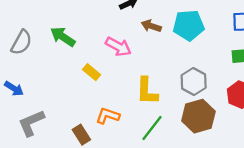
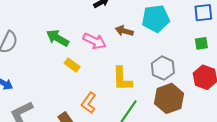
brown arrow: (151, 26) -> (124, 31), moved
green arrow: (63, 37) -> (58, 38), moved
orange L-shape: (108, 116) -> (89, 103), turned -70

